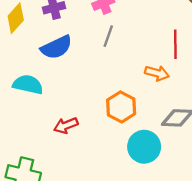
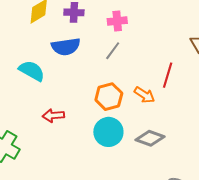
orange hexagon: (121, 107) -> (109, 97), moved
cyan circle: (144, 147) -> (108, 132), moved

